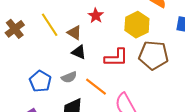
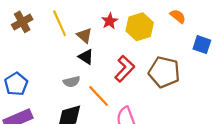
yellow hexagon: (137, 25) -> (140, 27), moved
red L-shape: (116, 58) -> (125, 69), turned -55
blue pentagon: (40, 81) -> (16, 84), moved

